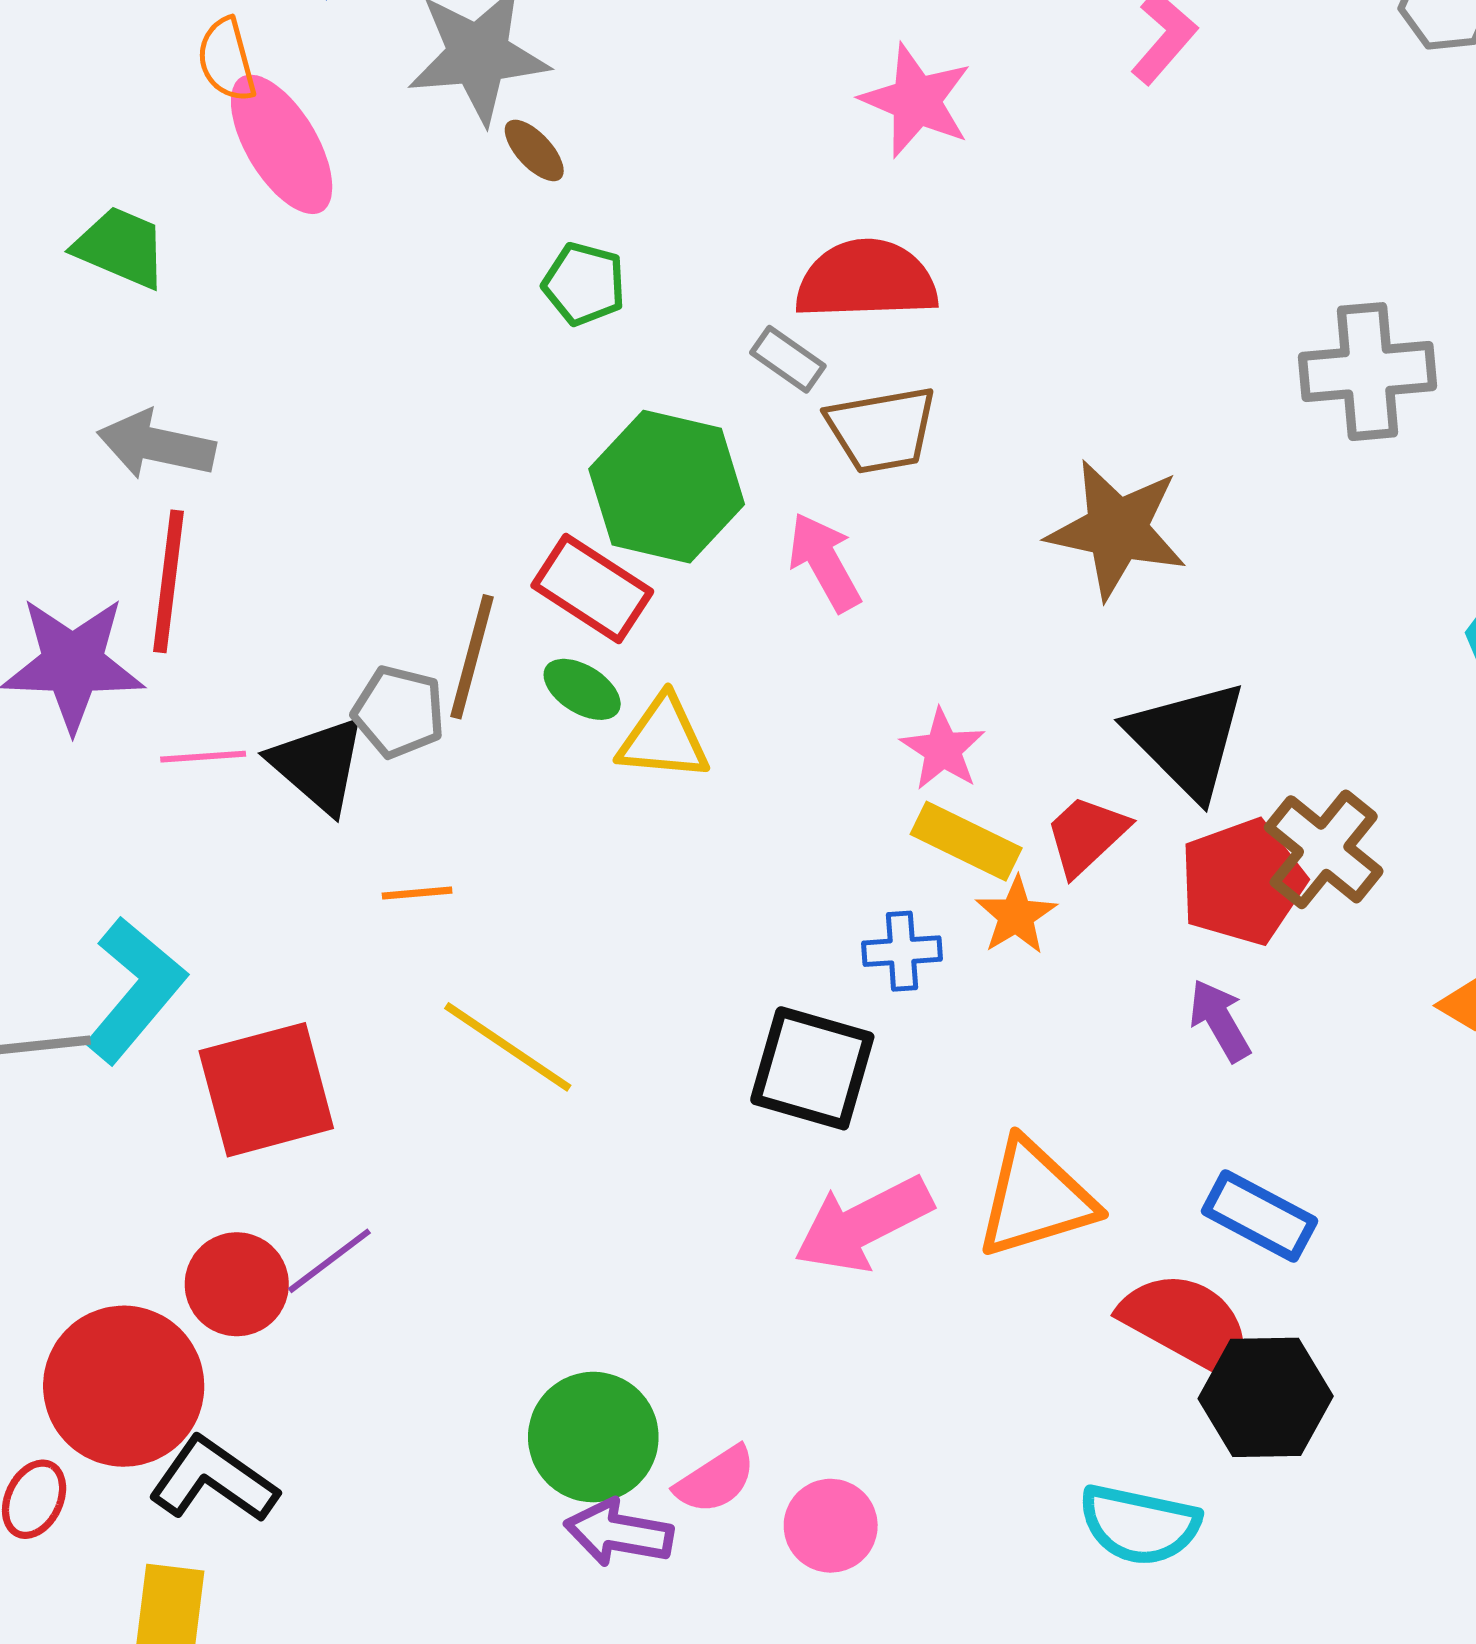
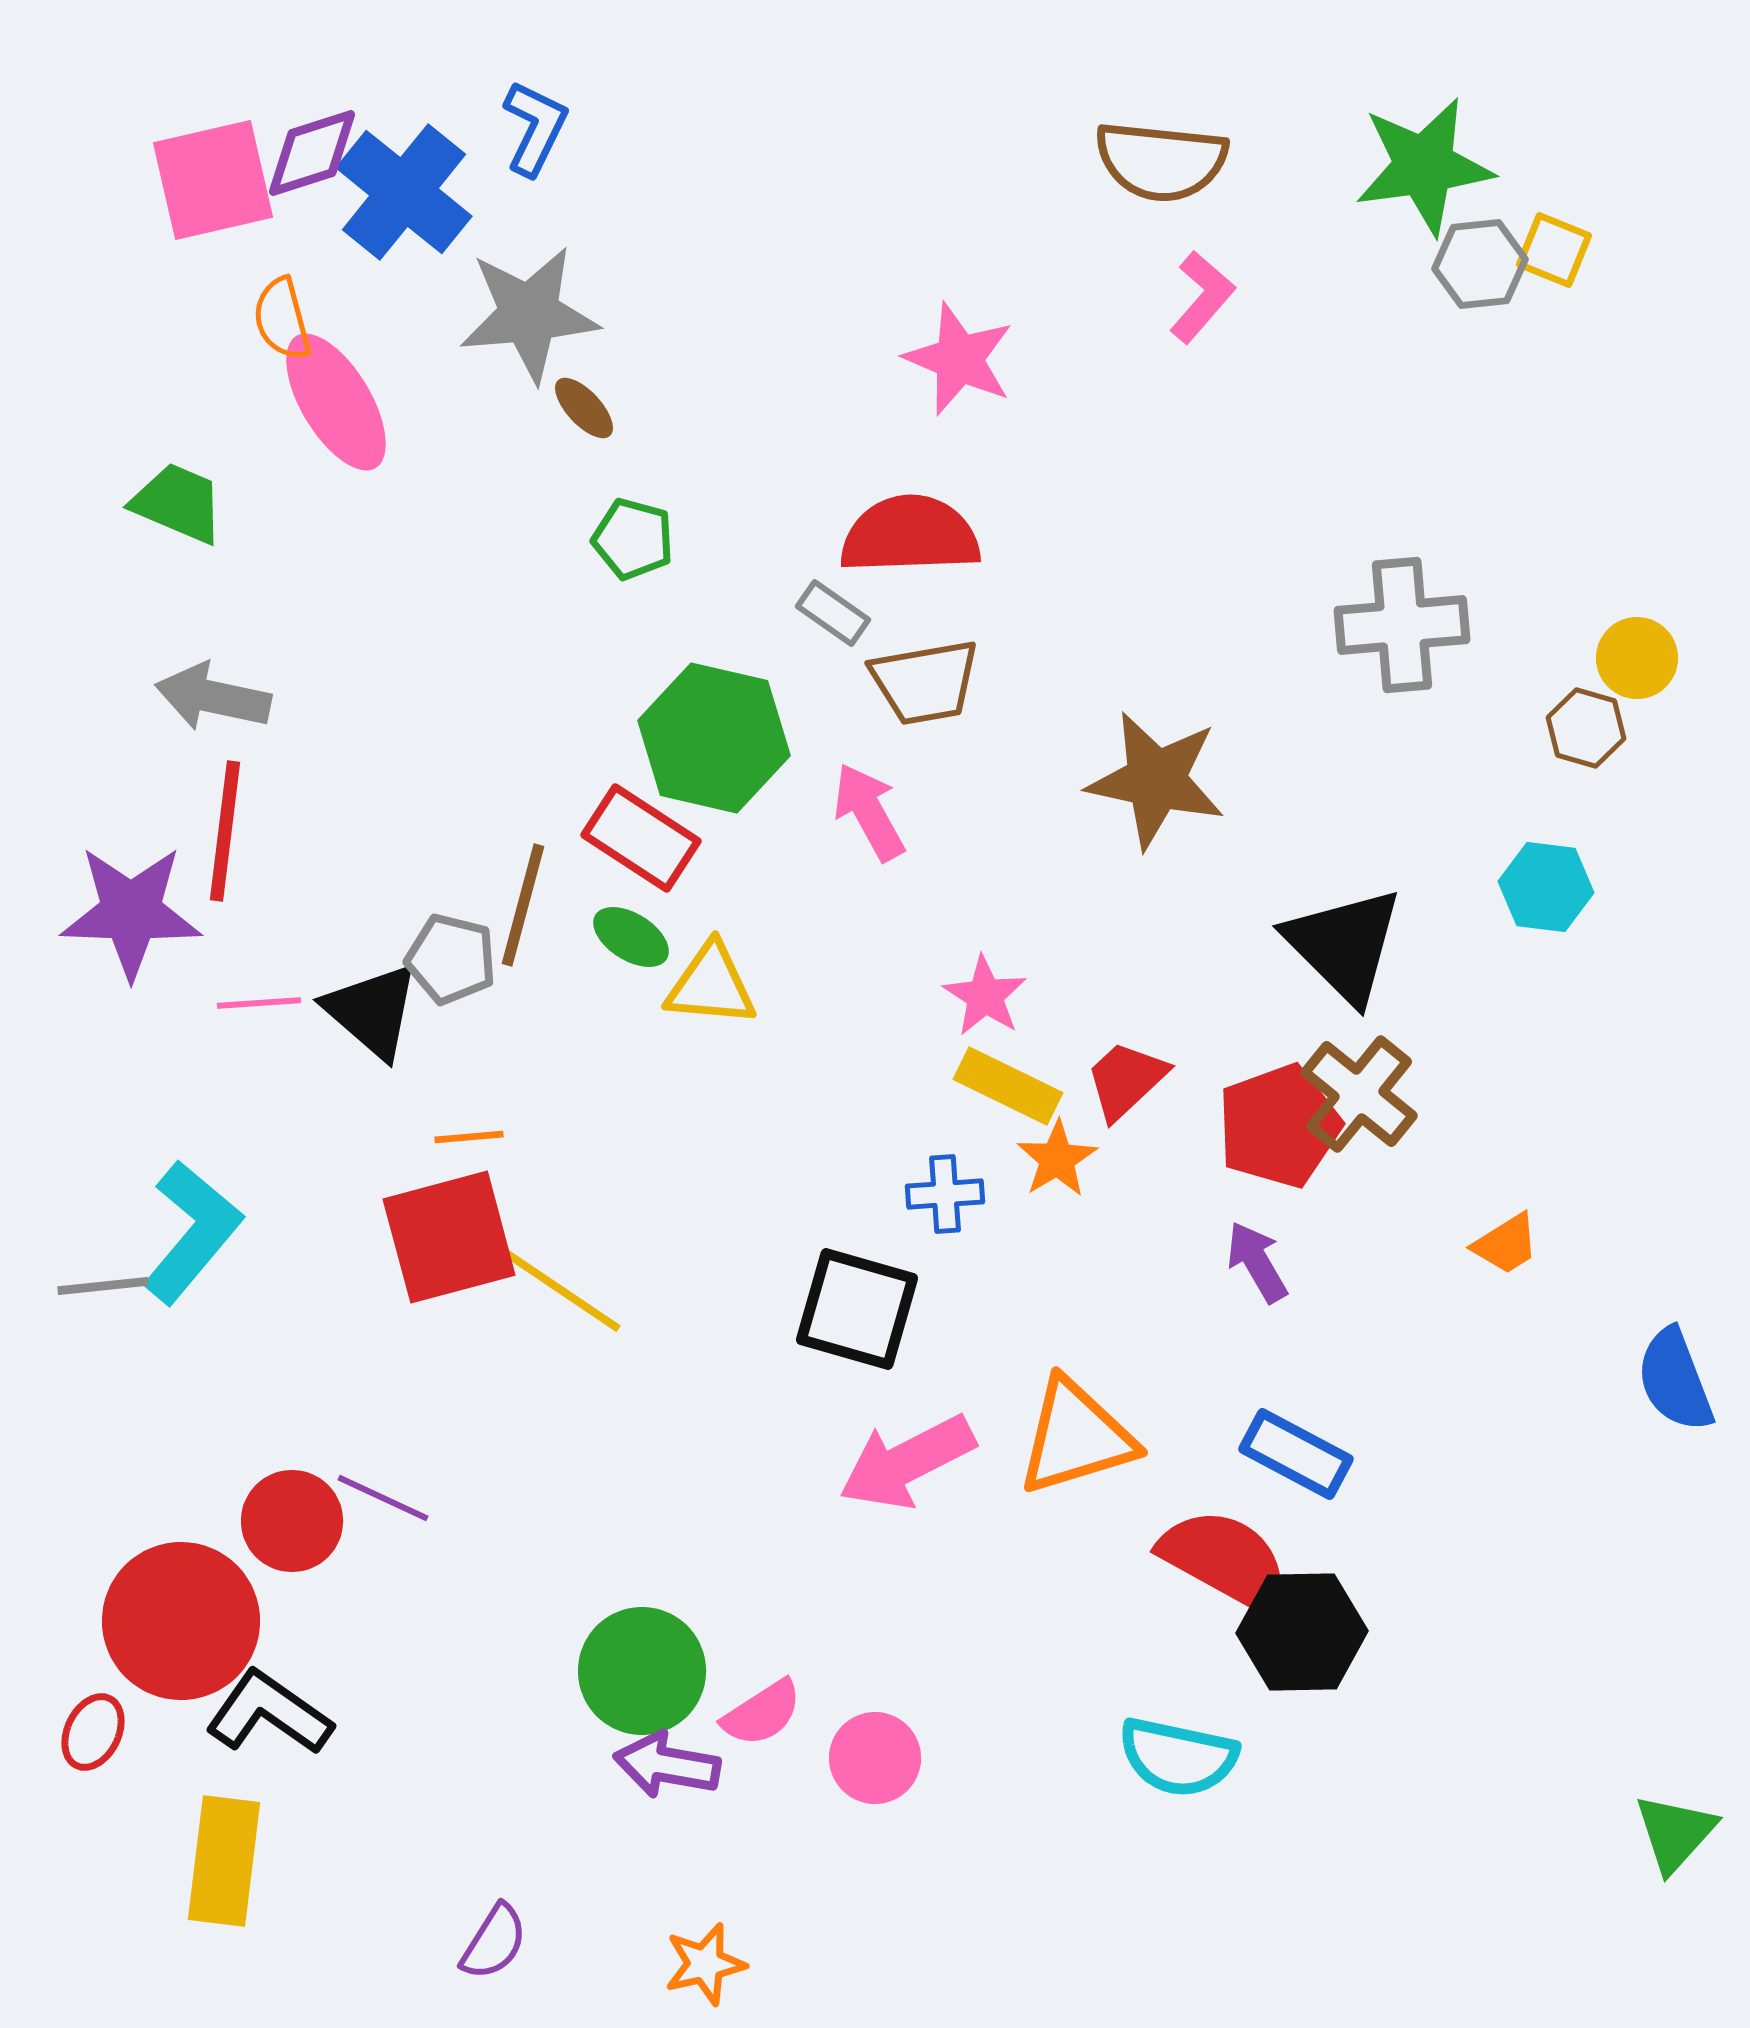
black triangle: (1187, 739) -> (1344, 945), moved
red square: (266, 1090) -> (449, 1237), moved
purple line: (329, 1261) -> (383, 1498), turned 62

